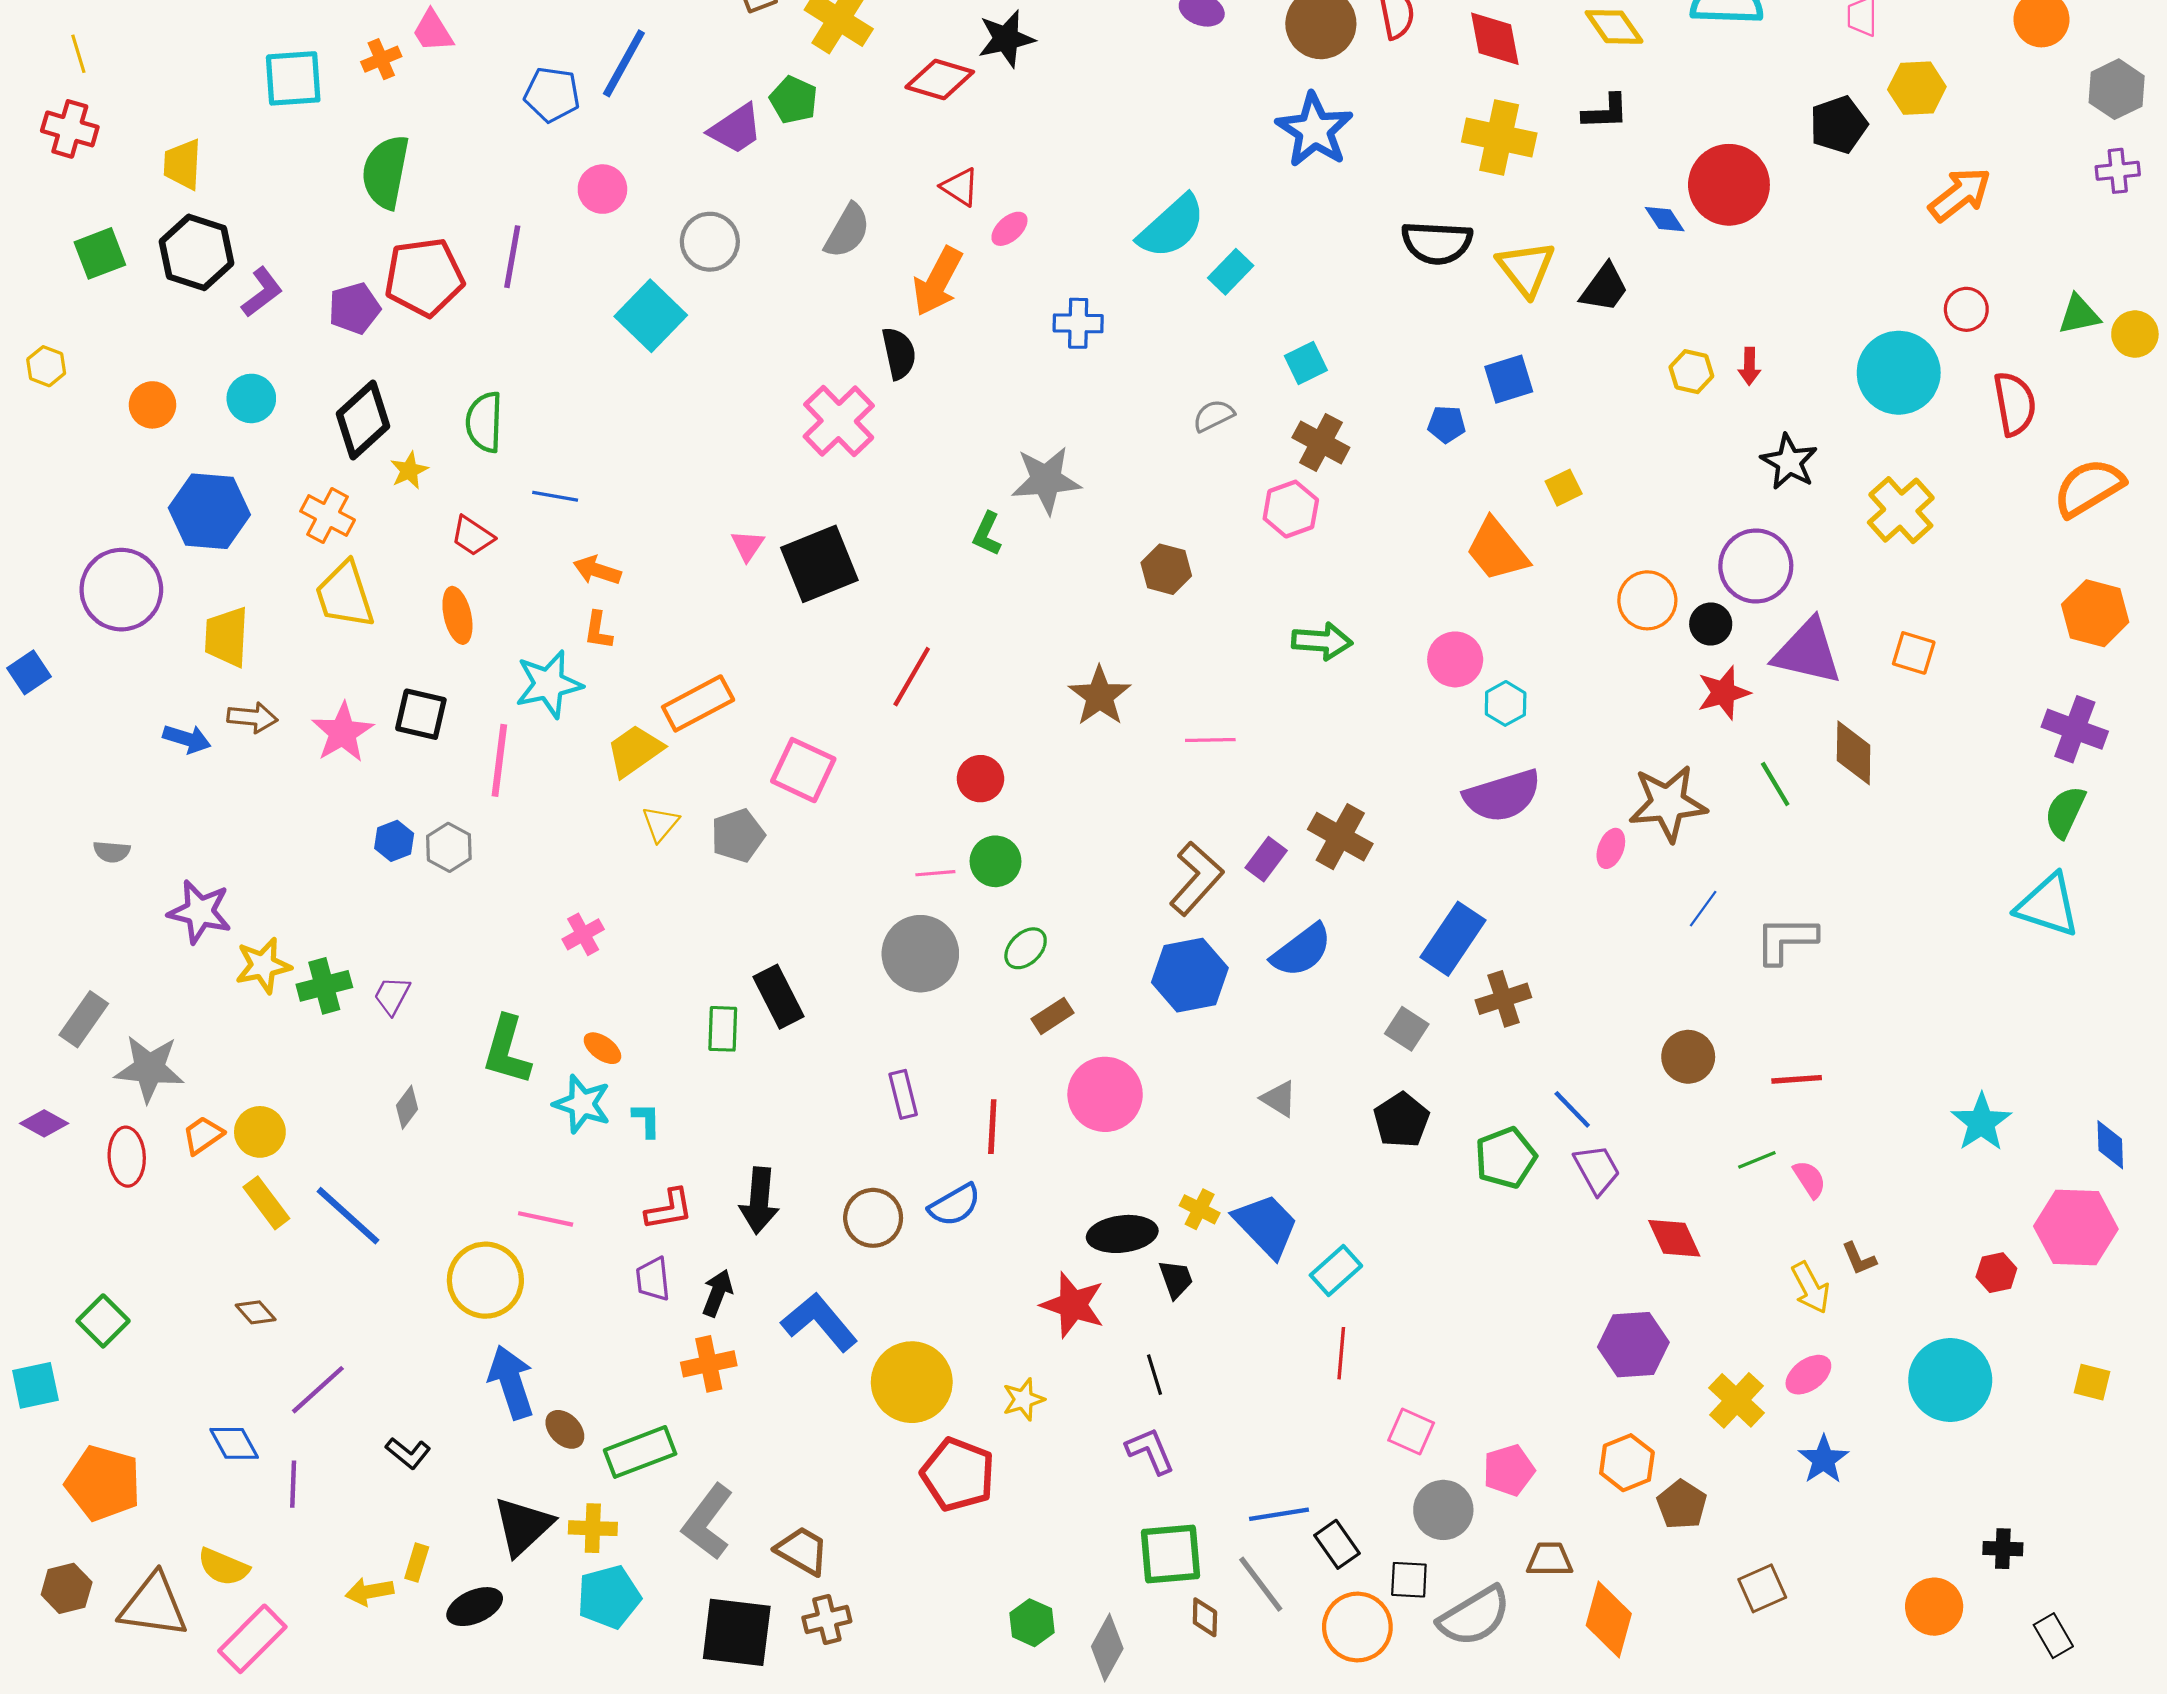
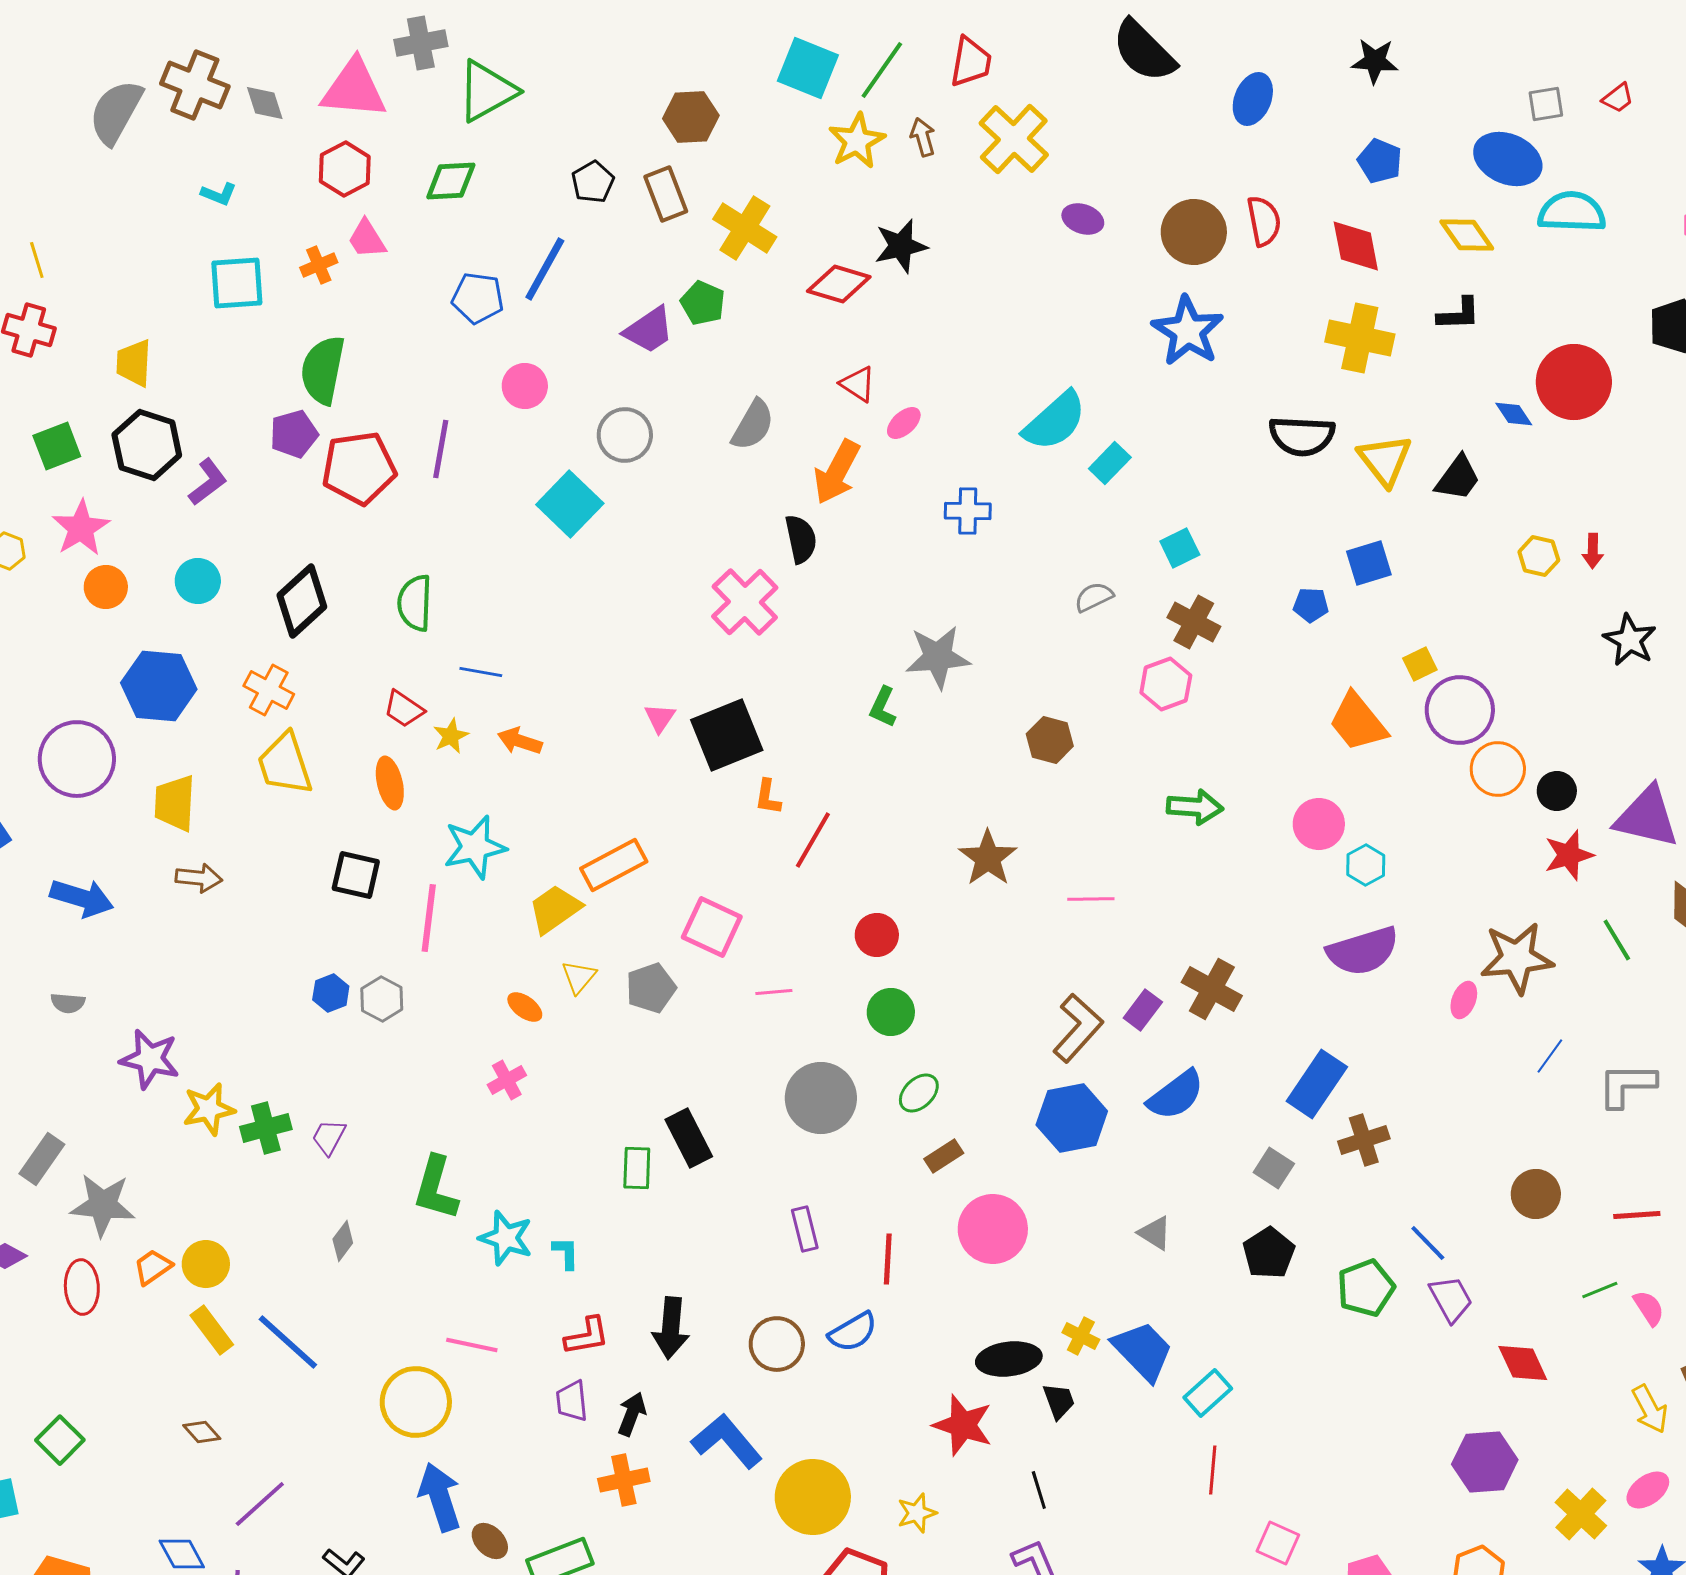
purple pentagon: (354, 308) -> (294, 434), moved
yellow star: (409, 470) -> (451, 736), moved
purple circle: (1756, 566) -> (1460, 710), moved
orange L-shape: (598, 630) -> (768, 797), moved
pink star: (343, 732) -> (81, 528), moved
blue arrow: (187, 739) -> (82, 898), moved, size x1.4
pink line: (935, 873) -> (774, 992), moved
orange ellipse: (602, 1048) -> (525, 1007), moved

